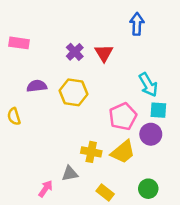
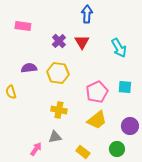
blue arrow: (137, 24) -> (87, 14), moved
pink rectangle: (19, 43) -> (23, 26), moved
cyan arrow: (148, 85) -> (119, 48), moved
purple circle: (151, 134) -> (130, 126), moved
yellow cross: (91, 152) -> (59, 110), moved

